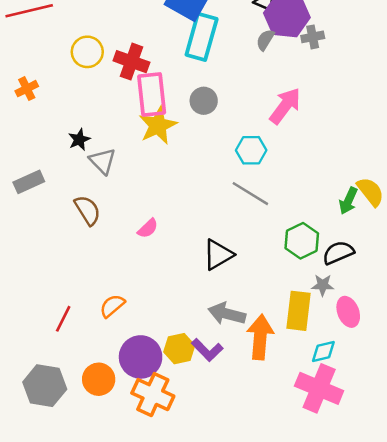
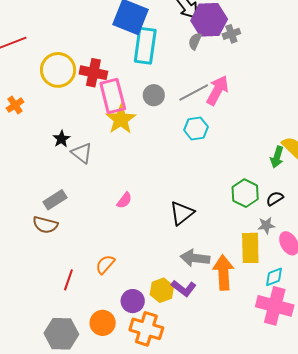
yellow circle: (87, 52) -> (58, 70), size x1.4
gray rectangle: (29, 182) -> (55, 200), moved
gray line: (250, 194) -> (194, 93), moved, turned -52
brown semicircle: (87, 210) -> (45, 225), moved, turned 145
black semicircle: (338, 253) -> (275, 198), size x0.7
purple circle: (141, 357) -> (133, 301), size x0.7

